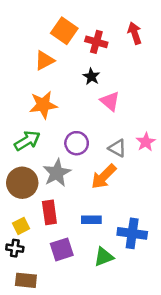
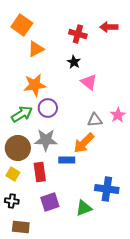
orange square: (64, 31) -> (22, 25), moved
red arrow: (135, 33) -> (109, 27), turned -72
purple circle: (77, 143) -> (48, 108), moved
gray triangle: (117, 148) -> (95, 120), turned -35
gray star: (57, 173) -> (46, 140), turned 30
blue rectangle: (91, 220) -> (67, 160), moved
yellow square: (21, 226) -> (13, 174), moved, turned -32

